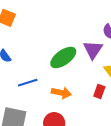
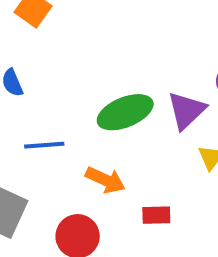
red rectangle: (99, 91) -> (156, 215), moved, turned 56

